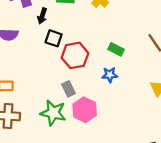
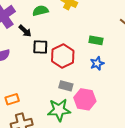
black arrow: (42, 16) -> (25, 31), turned -48
gray rectangle: (68, 89) -> (66, 86), turned -32

